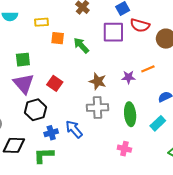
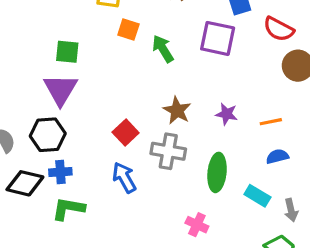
red semicircle: (140, 25) -> (279, 29), moved
orange line: (148, 69) -> (271, 122), moved
red square: (55, 83) -> (126, 132), moved
black hexagon: (36, 110) -> (48, 135), moved
cyan rectangle: (158, 123) -> (257, 196), turned 63
blue cross: (51, 133) -> (60, 172), moved

